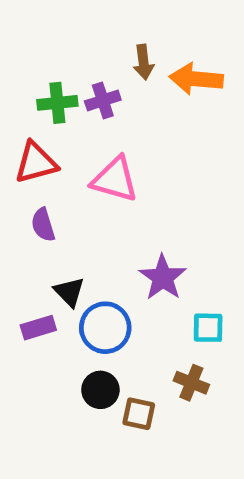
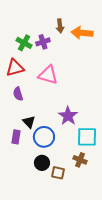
green cross: (57, 103) -> (24, 43), turned 35
purple rectangle: (38, 328) -> (16, 137), turned -64
cyan square: (208, 328) -> (87, 137), size x1.5

